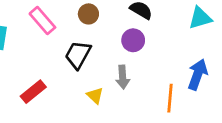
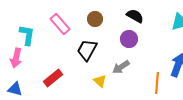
gray arrow: (123, 77) -> (121, 67), turned 60

